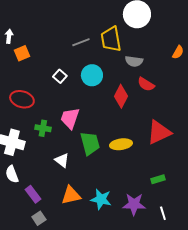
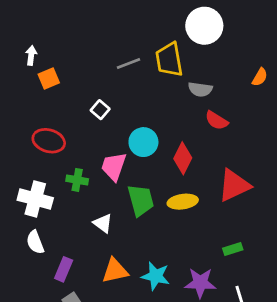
cyan circle: (92, 75) -> (143, 142), moved
red diamond: (121, 96) -> (183, 158), moved
purple rectangle: (33, 194) -> (64, 269), turned 60

